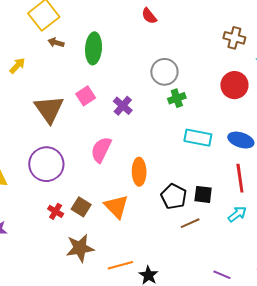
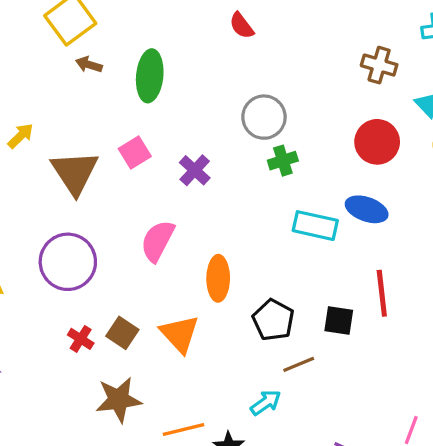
yellow arrow: (17, 66) -> (20, 136), moved
blue ellipse: (241, 140) -> (367, 209), moved
black square: (203, 194) -> (339, 320), moved
cyan arrow: (237, 214) -> (266, 403), moved

